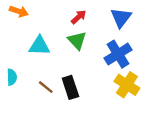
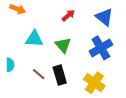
blue triangle: (121, 18) -> (104, 17), turned -30
green triangle: (77, 40) -> (63, 45), moved
yellow cross: (127, 85) -> (94, 83), moved

